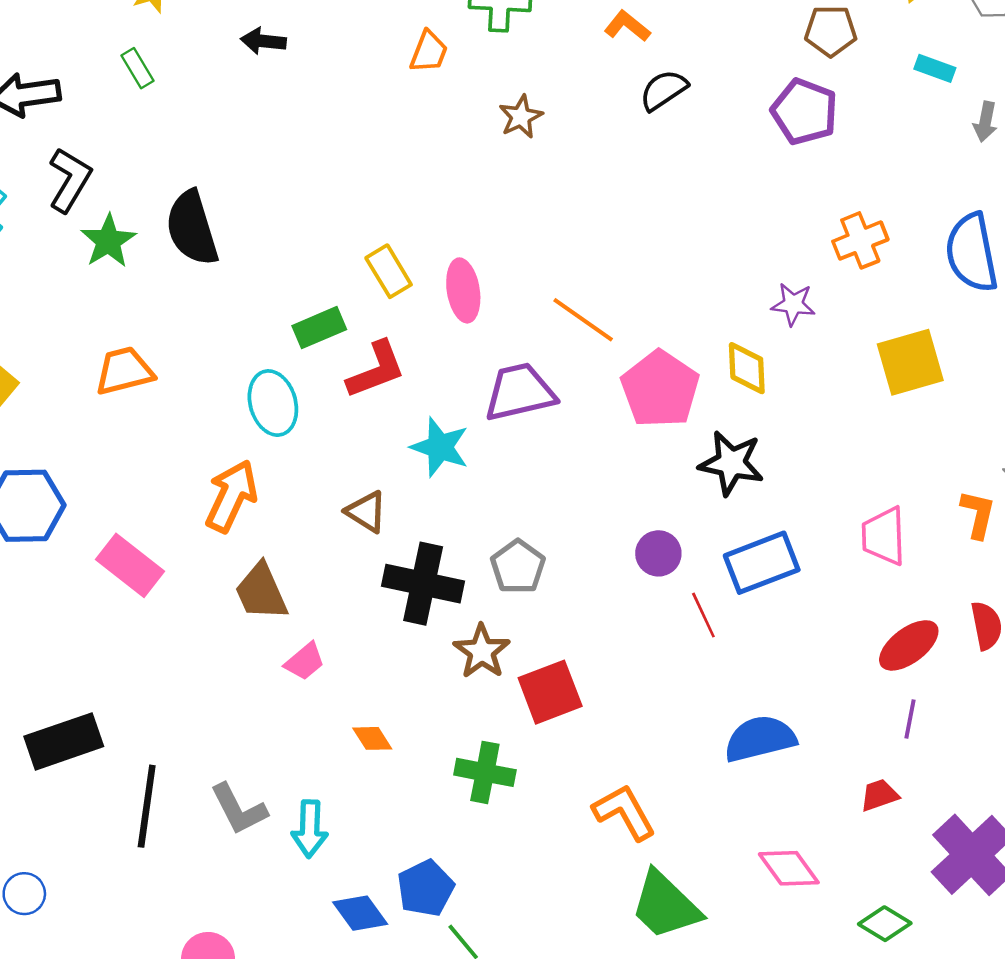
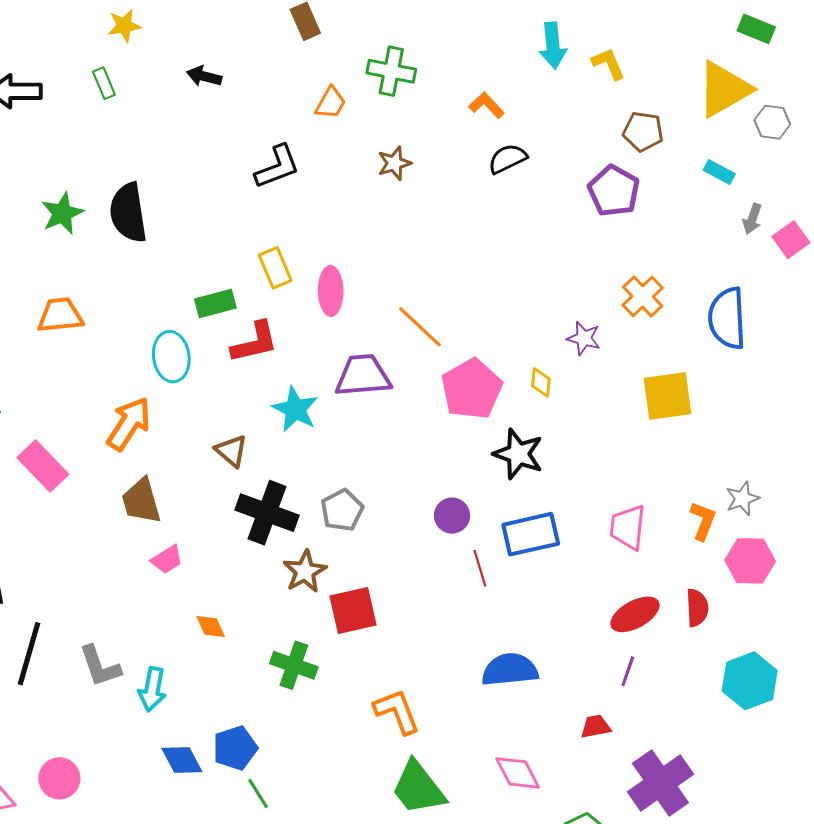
black L-shape: (70, 180) -> (277, 167), moved, turned 30
orange cross: (860, 240) -> (643, 296), turned -30
yellow diamond: (747, 368) -> (541, 382), size x0.7

